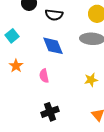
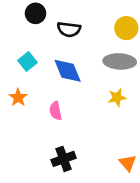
cyan square: (12, 36) -> (27, 61), moved
yellow star: (91, 80) -> (117, 97), moved

